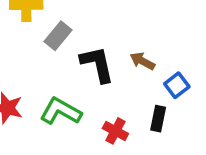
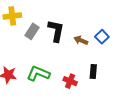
black L-shape: (97, 64) -> (56, 31), moved, turned 30
blue square: (177, 85) -> (102, 37), moved

